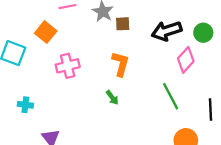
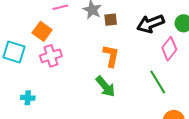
pink cross: (68, 66) -> (51, 56), moved
green arrow: (112, 98) -> (105, 87), size x1.6

